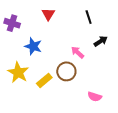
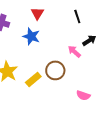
blue star: (33, 46) -> (31, 36), moved
pink arrow: (77, 52) -> (74, 51), moved

